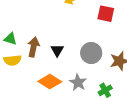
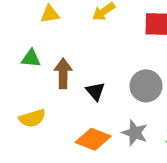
green triangle: (10, 39) -> (31, 58), moved
brown arrow: (33, 47) -> (63, 73), moved

